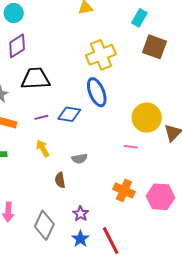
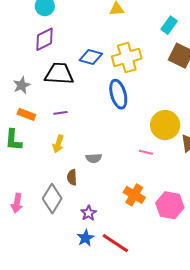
blue diamond: (69, 114) -> (91, 57), moved
yellow arrow: (43, 148) -> (58, 144), turned -138
gray diamond: (44, 225) -> (52, 199), moved
red line: (111, 241) -> (115, 243), turned -36

